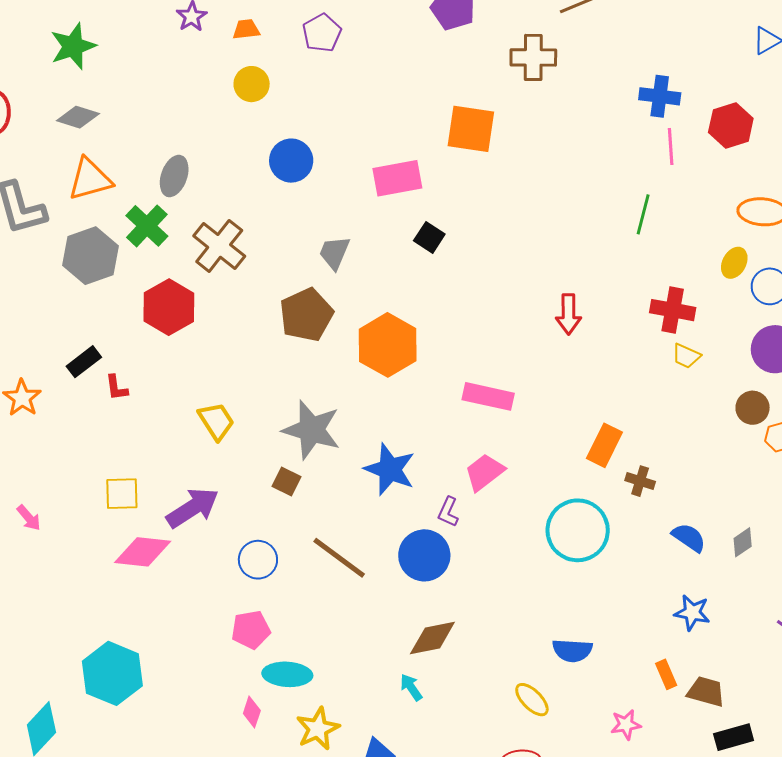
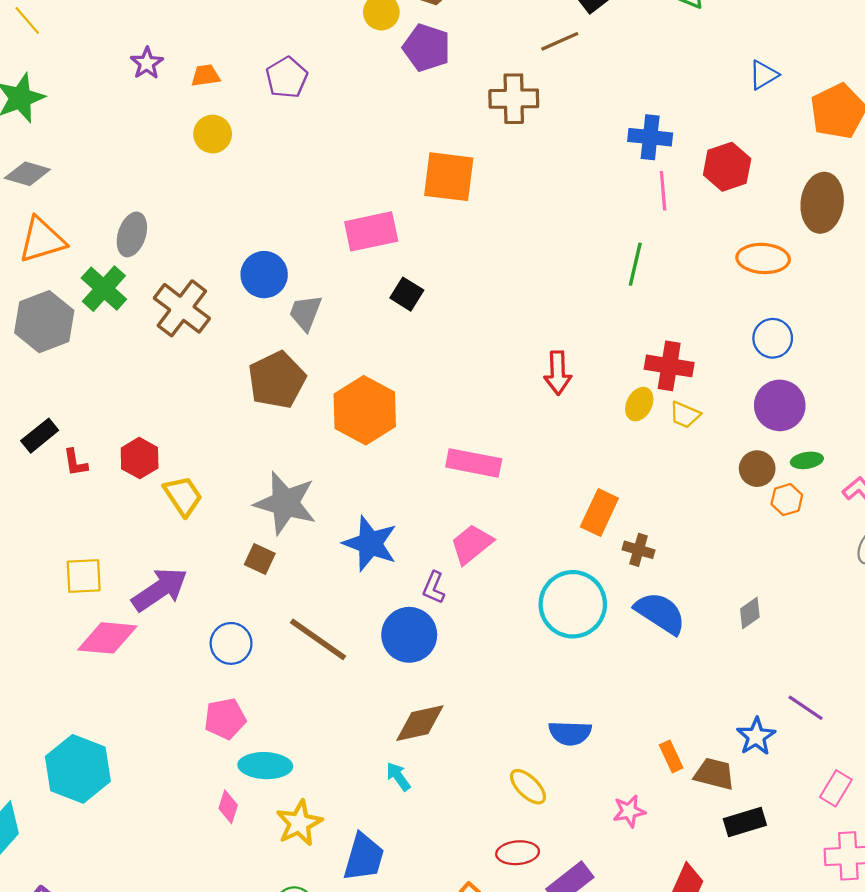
blue circle: (291, 161) -> (264, 275), moved
yellow ellipse: (734, 263) -> (639, 404), moved
red hexagon: (169, 307) -> (140, 458), moved, size x0.7
blue semicircle: (689, 538) -> (660, 613), moved, size x1.4
blue star: (692, 613) -> (756, 736), moved, turned 30

